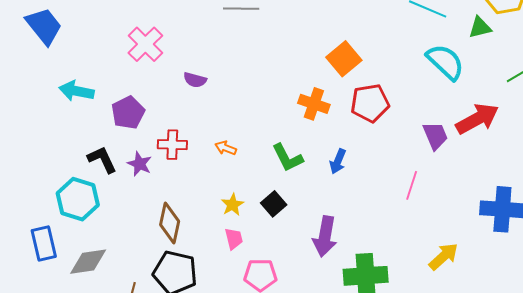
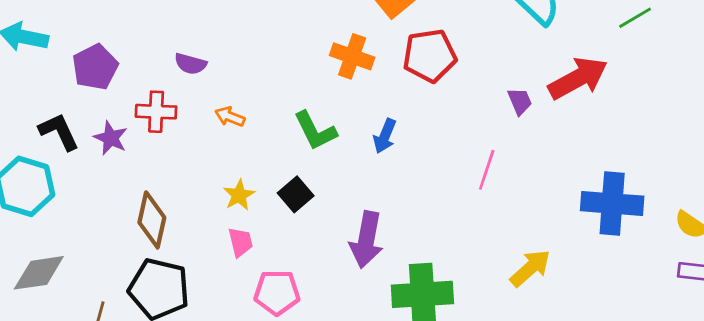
purple semicircle: (195, 80) -> (190, 64), moved
purple trapezoid: (435, 136) -> (520, 101), size x0.7

